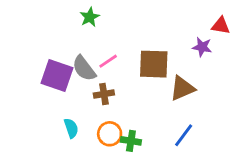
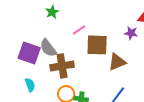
pink line: (108, 61) -> (79, 30), moved
brown cross: (104, 94) -> (62, 66), size x1.6
cyan semicircle: (71, 128) -> (30, 85), moved

